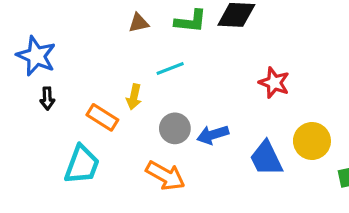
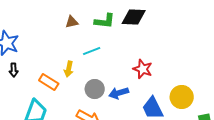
red star: (274, 83) -> (143, 69), moved

